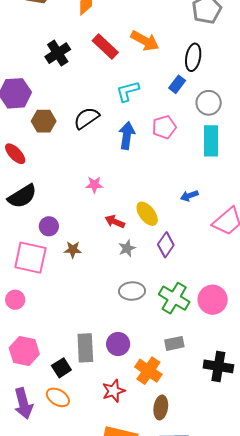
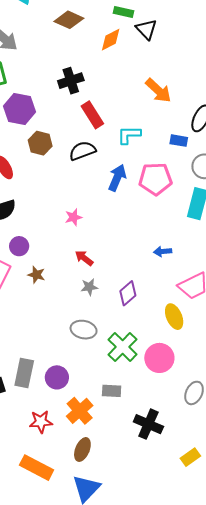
red rectangle: (105, 46) -> (92, 115), moved
blue rectangle: (177, 84) -> (179, 141), turned 48
pink pentagon: (164, 127) -> (155, 179), size x1.4
pink star: (94, 185) -> (73, 217), turned -30
yellow ellipse: (147, 214) -> (174, 317), moved

